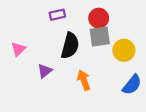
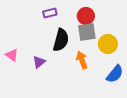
pink triangle: (18, 49) -> (12, 55), moved, turned -40
orange arrow: (84, 80) -> (82, 60), moved

